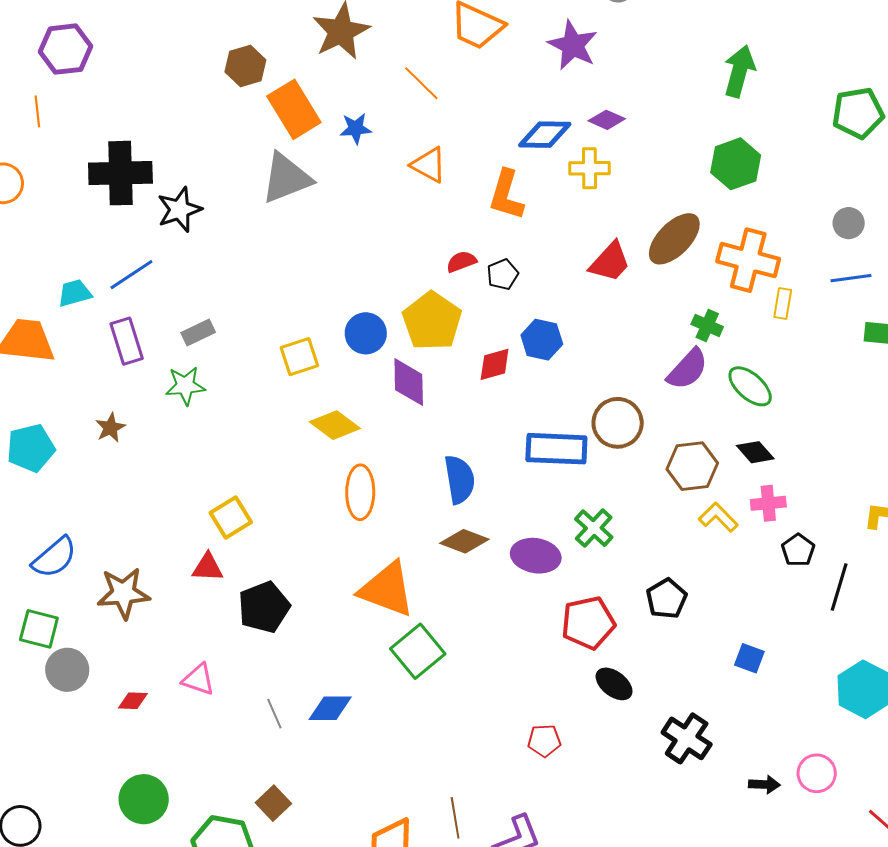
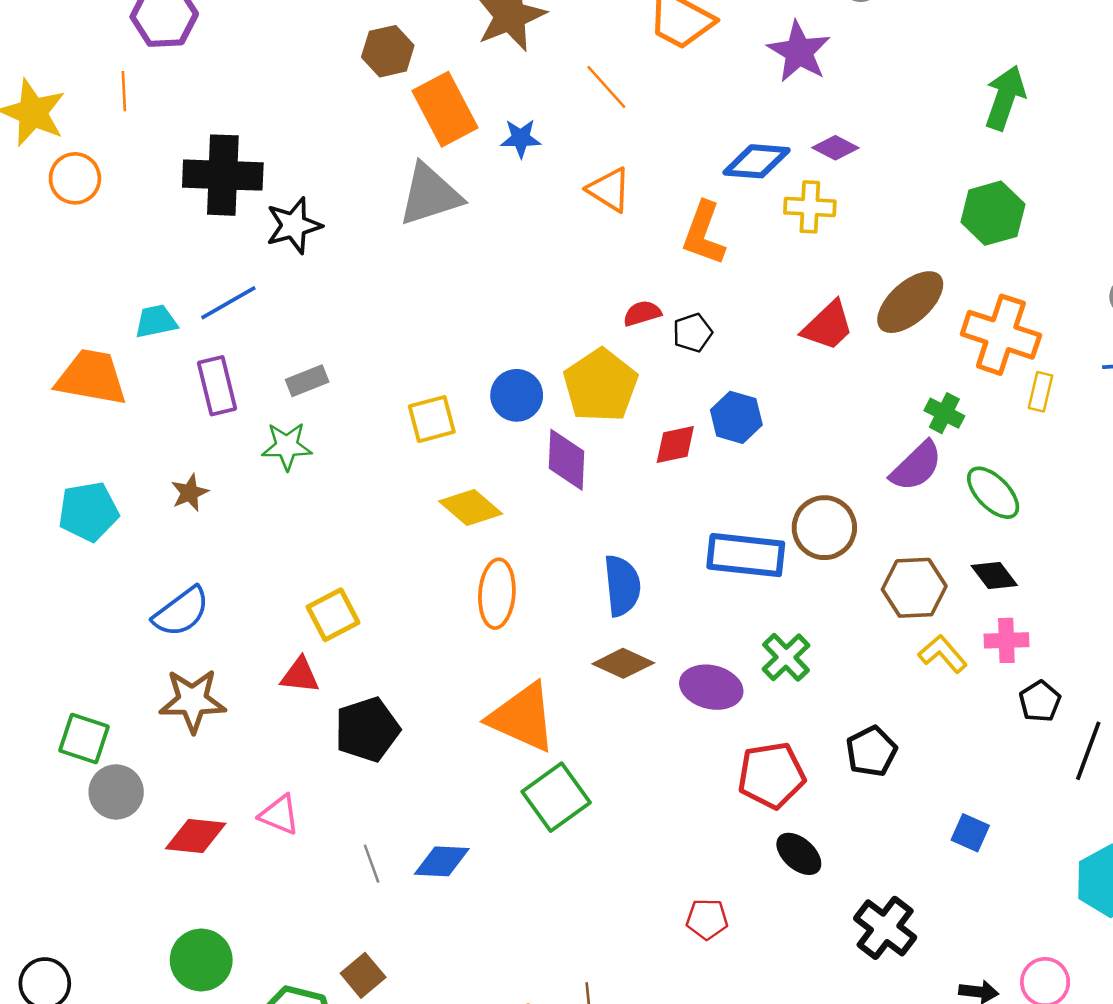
blue semicircle: (54, 557) -> (181, 612), moved
red diamond: (133, 701) -> (196, 836), size x1.6

